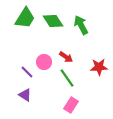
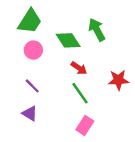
green diamond: (53, 21) -> (68, 40), moved
pink circle: (44, 62) -> (33, 50), moved

